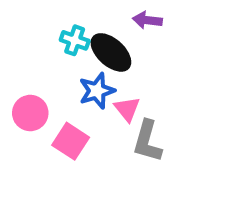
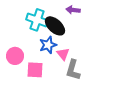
cyan cross: (75, 40) -> (37, 20), size x1.5
pink square: (71, 141) -> (35, 70), turned -30

